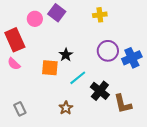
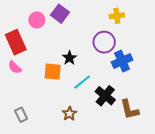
yellow cross: (100, 15) -> (117, 16), moved
purple circle: (108, 51) -> (104, 42), moved
blue cross: (132, 58) -> (122, 61), moved

